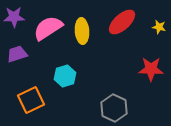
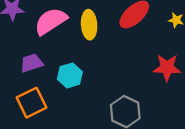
purple trapezoid: (17, 54) -> (31, 63), moved

